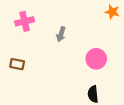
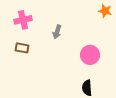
brown rectangle: (17, 64) -> (22, 48), moved

